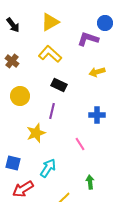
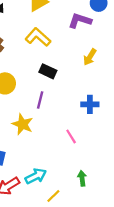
yellow arrow: (97, 72) -> (90, 57), turned -42
yellow star: (36, 133) -> (23, 124), turned -30
cyan arrow: (48, 168) -> (36, 176), moved, turned 30

